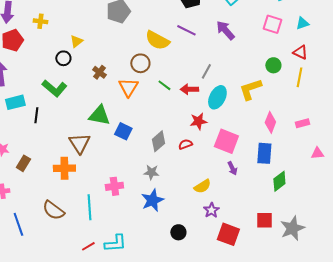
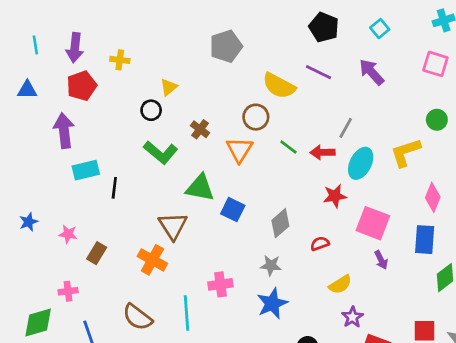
green L-shape: (54, 88) -> (161, 152), moved
red semicircle: (185, 144) -> (320, 244), moved
orange cross: (64, 168) -> (152, 260), turned 30

